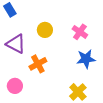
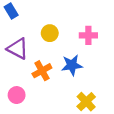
pink cross: (80, 32) -> (88, 35), turned -35
blue star: (86, 59) -> (72, 65), moved

